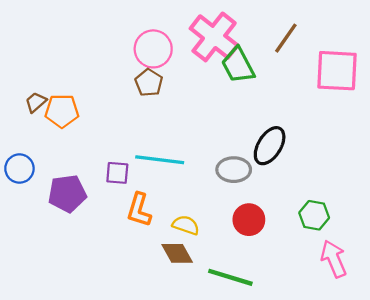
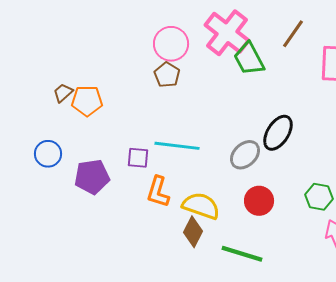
gray ellipse: (234, 170) -> (245, 155), turned -44
yellow semicircle: (186, 225) -> (201, 206), size x1.5
brown diamond: (177, 253) -> (193, 232), turned 56

